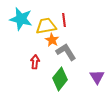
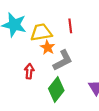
red line: (64, 20) -> (70, 26), moved
gray L-shape: (66, 52) -> (63, 60), turned 95

